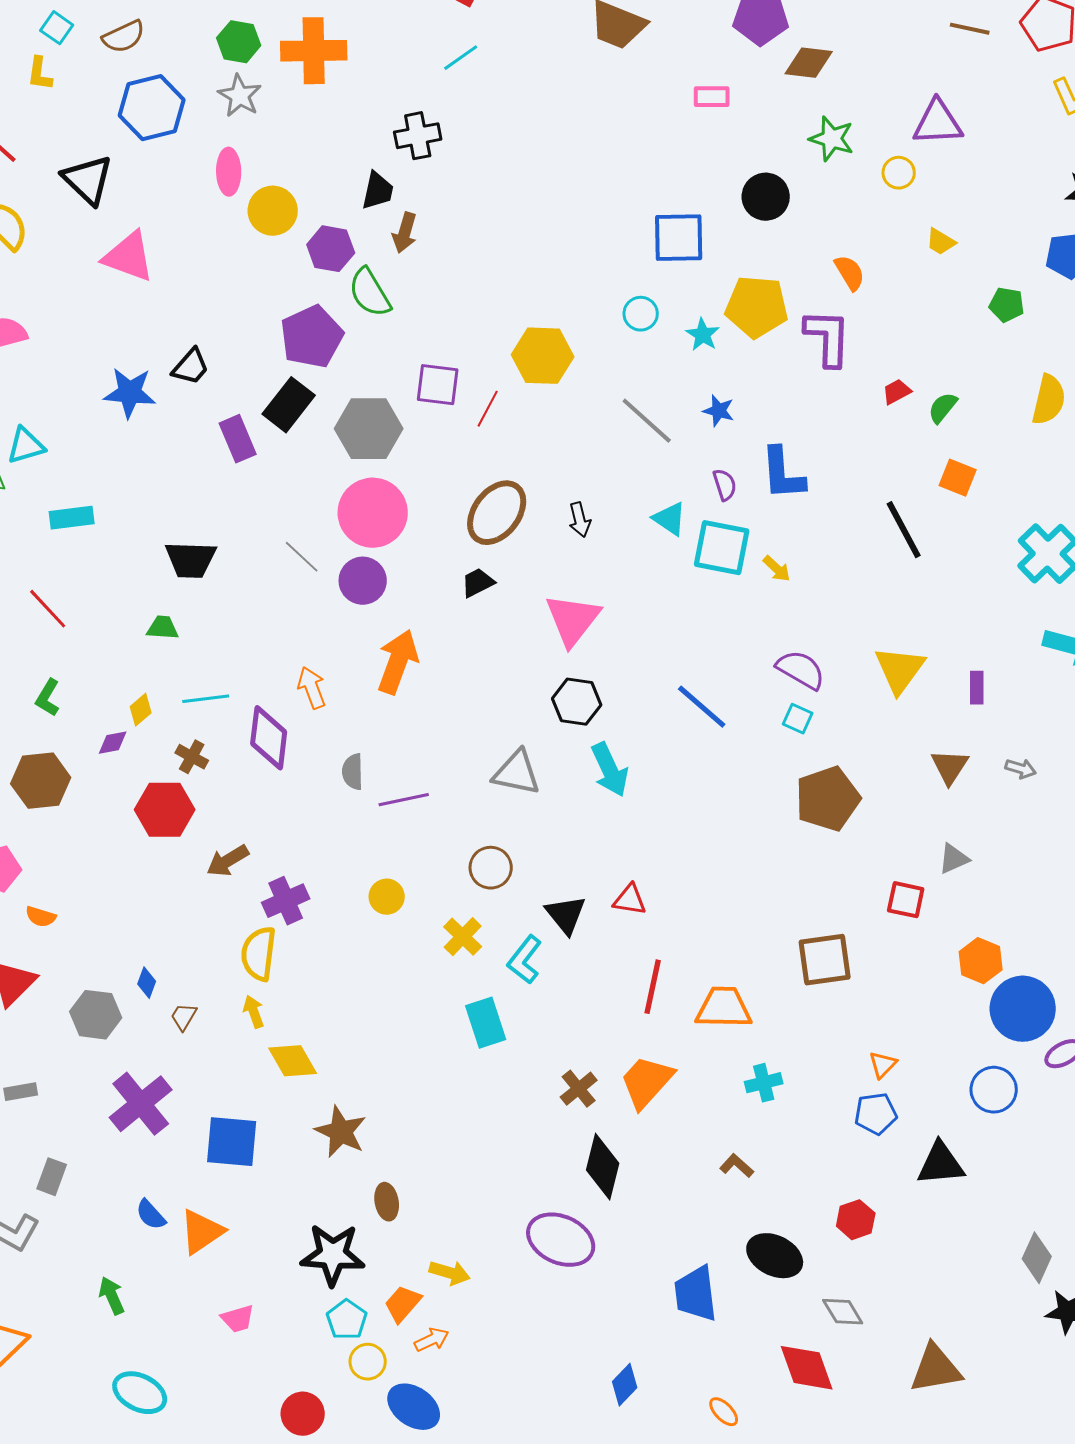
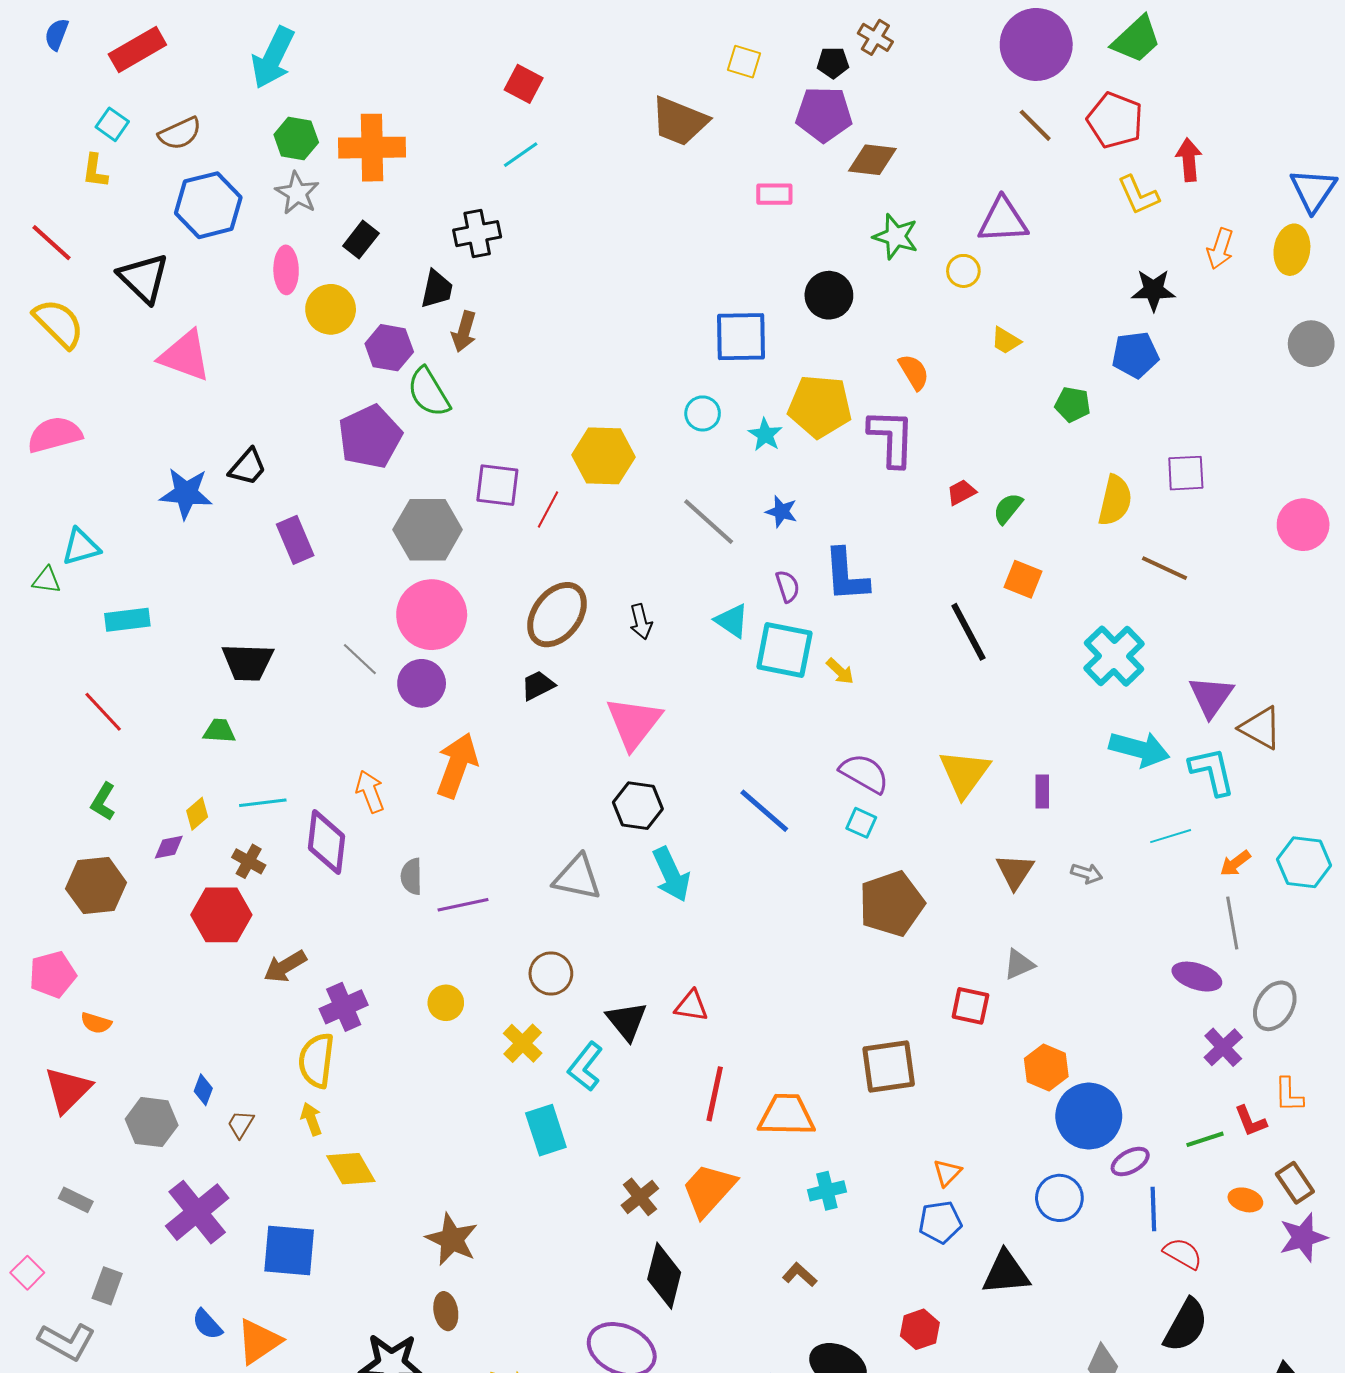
brown line: (970, 29) -> (1035, 125), turned 33
black rectangle: (289, 405) -> (361, 240), moved, size x0.7
gray rectangle: (21, 1092) -> (76, 1200), turned 36
brown star: (341, 1132) -> (452, 1239), moved

